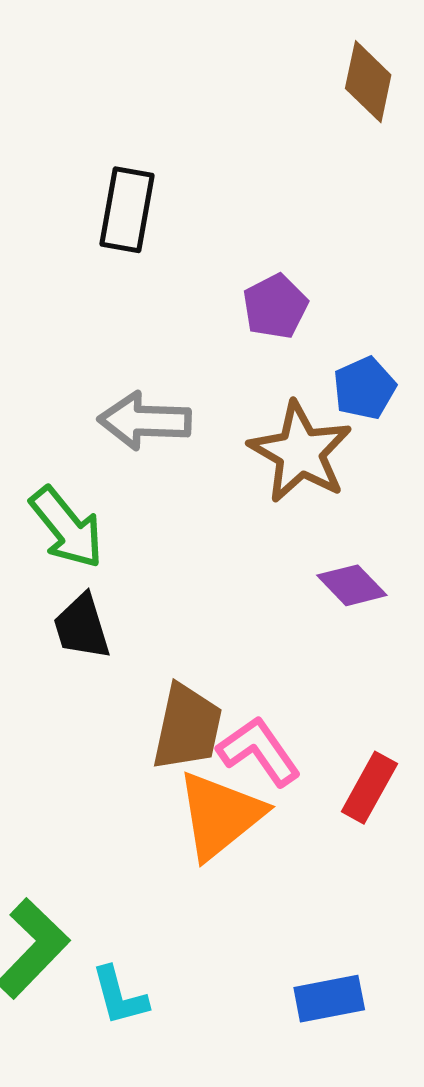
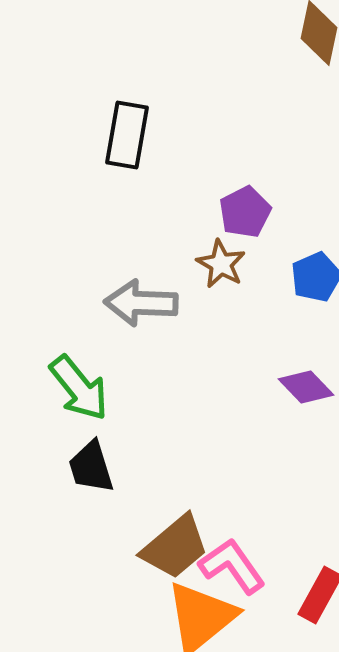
brown star: (300, 452) -> (221, 264), moved, size x0.6
purple diamond: (352, 585) -> (306, 387), moved
brown trapezoid: (187, 727) -> (175, 547), turned 38

